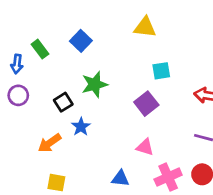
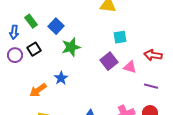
blue square: (81, 41) -> (56, 26), moved
black square: (63, 102) -> (34, 49), moved
pink triangle: (145, 147) -> (130, 67), moved

